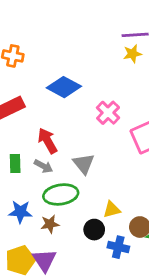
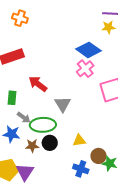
blue diamond: (64, 87) -> (89, 50), moved
red arrow: (47, 141) -> (38, 84), turned -30
gray arrow: (43, 166) -> (24, 117), moved
black circle: (94, 230) -> (50, 143), moved

